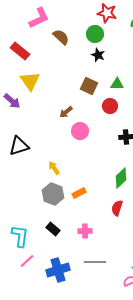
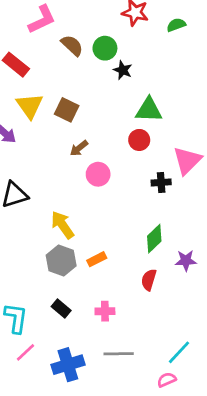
green circle: (95, 34) -> (105, 48), moved
green triangle: (117, 84) -> (149, 110), size x1.5
brown square: (89, 86) -> (67, 110), moved
yellow arrow: (54, 168) -> (62, 225), size x1.5

